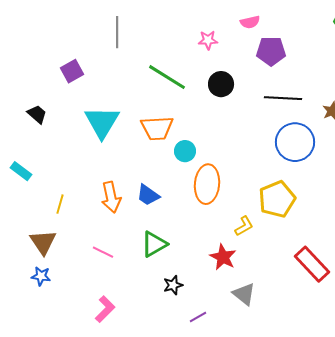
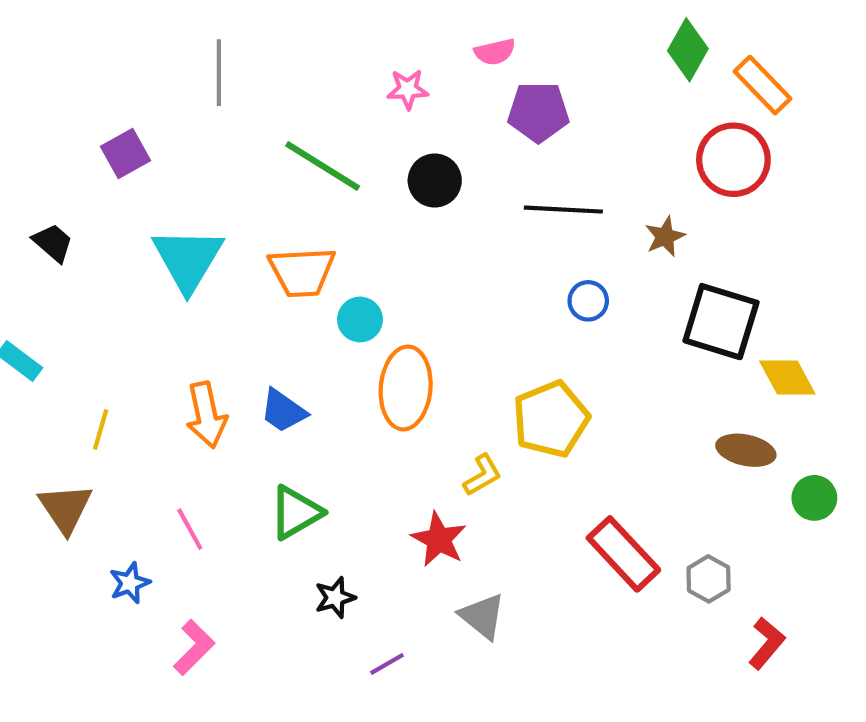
blue circle: (295, 142) -> (588, 301), size x0.5
pink line: (103, 252) -> (190, 529), turned 35
blue star: (41, 276) -> (130, 583), moved, turned -30

